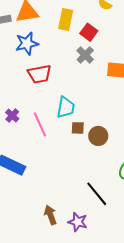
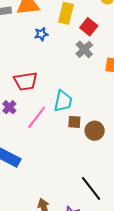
blue star: (27, 44) -> (41, 34), moved, size x0.6
red trapezoid: (39, 74) -> (25, 81), moved
pink line: (40, 124) -> (37, 117), turned 60

